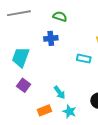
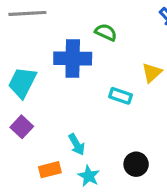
green semicircle: (60, 16) -> (106, 32), moved
blue cross: (51, 38) -> (73, 58), size x1.6

